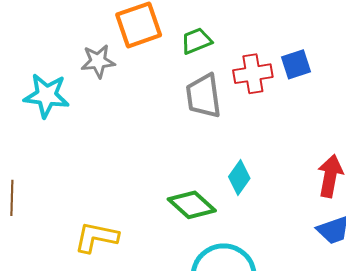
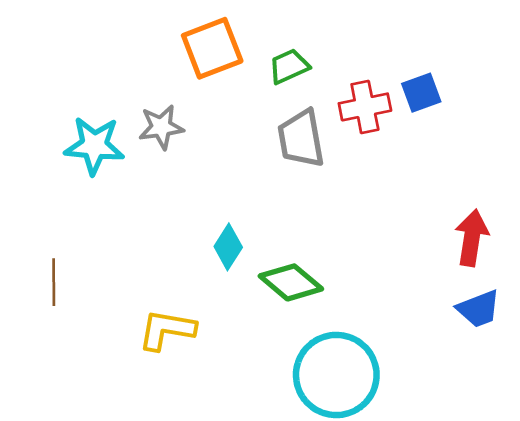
gray star: (98, 61) -> (161, 127), moved
cyan diamond: (239, 178) -> (228, 247), moved

